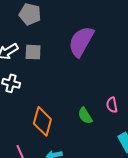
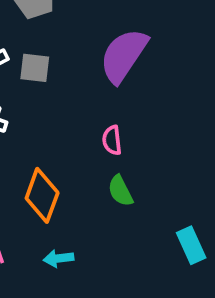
pink semicircle: (112, 105) -> (112, 140), moved

